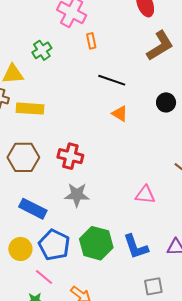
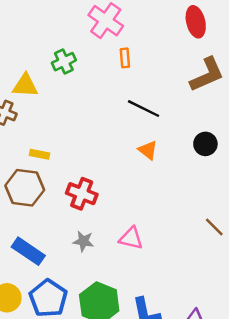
yellow rectangle: (30, 109) -> (39, 154), moved, size x0.6
gray star: (77, 195) -> (83, 241), size x0.7
pink triangle: (145, 195) -> (131, 238), moved

